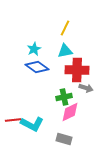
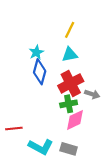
blue diamond: (37, 67) -> (40, 72), turned 70
red cross: (77, 70) -> (71, 83), moved, turned -30
cyan L-shape: (32, 124) -> (41, 147), moved

